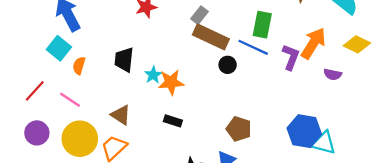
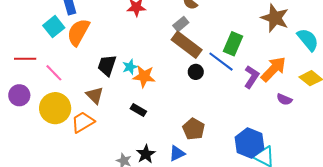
black trapezoid: (124, 60) -> (107, 65), moved
orange semicircle: (79, 66) -> (78, 32), moved, size x1.8
red line: (35, 91) -> (25, 59), turned 35

